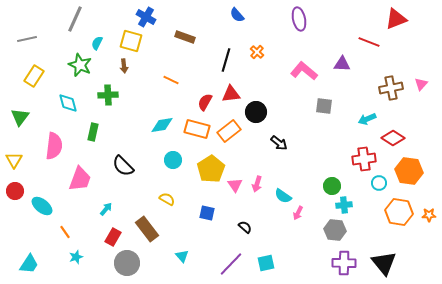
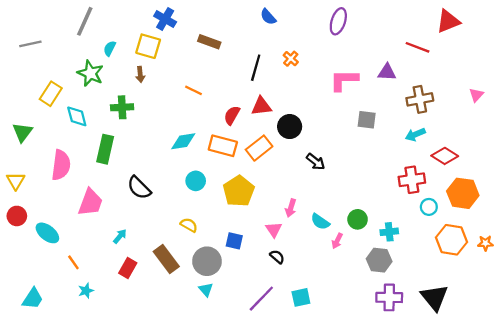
purple ellipse: (299, 19) -> (338, 21), turned 30
pink L-shape: (304, 71) -> (344, 80), turned -40
yellow rectangle: (34, 76) -> (51, 94), moved
brown cross: (391, 88) -> (420, 99), moved
green rectangle: (93, 132) -> (105, 149), size x1.4
pink triangle: (235, 185) -> (274, 230), moved
green circle: (332, 186) -> (358, 219), moved
gray circle: (127, 263) -> (207, 261), moved

